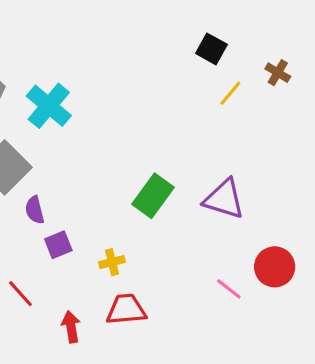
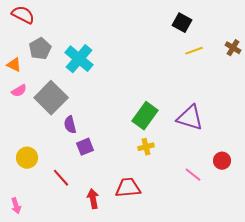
brown cross: (278, 73) -> (233, 48), moved
yellow line: (230, 93) -> (194, 51), turned 30
yellow cross: (112, 262) -> (146, 147), moved
red circle: (275, 267) -> (222, 161), size x0.7

